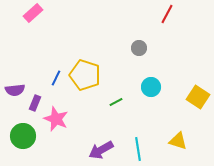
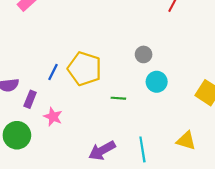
gray circle: (139, 48) -> (144, 54), moved
green line: (116, 102) -> (118, 98), turned 32
pink star: (56, 119) -> (53, 117), size x0.7

